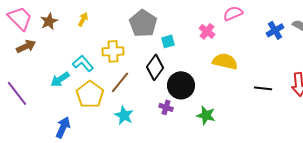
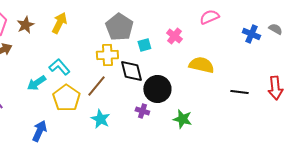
yellow arrow: (83, 19) -> (59, 23), size x1.5
blue cross: (275, 30) -> (251, 34), turned -36
pink cross: (207, 31) -> (174, 36), moved
yellow cross: (113, 51) -> (107, 55), moved
black diamond: (155, 67) -> (131, 71), turned -50

